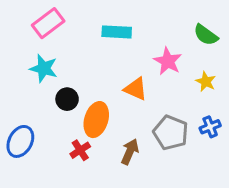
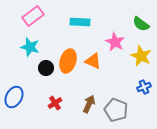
yellow star: (206, 82) -> (141, 56), size x1.5
orange ellipse: (96, 120) -> (68, 61), moved
gray pentagon: (171, 133) -> (116, 110), moved

